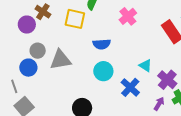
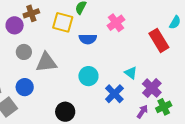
brown cross: (43, 12) -> (31, 13), turned 35
blue semicircle: (102, 44) -> (88, 39), moved
blue circle: (28, 68) -> (25, 87), moved

